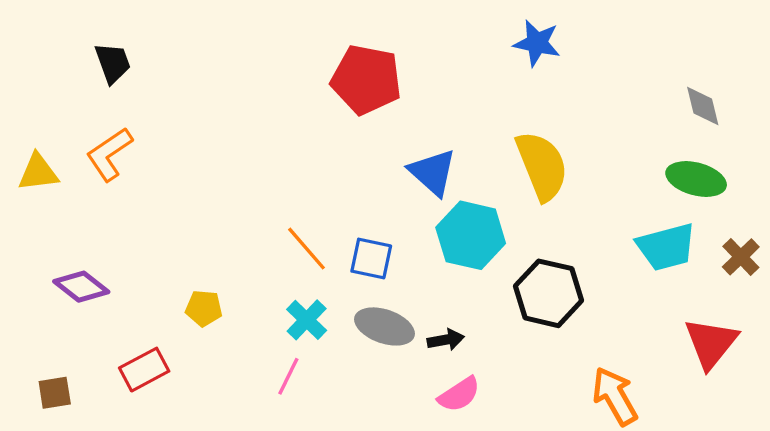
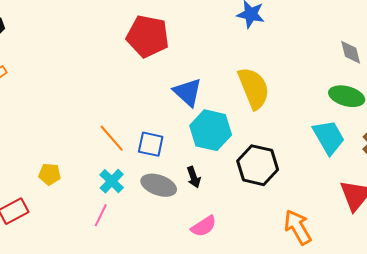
cyan trapezoid: (666, 247) -> (329, 137), turned -105
black arrow: (446, 340) -> (194, 177), moved, turned 80

